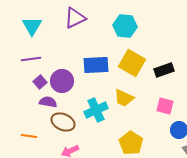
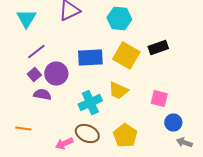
purple line: (31, 59) -> (36, 52), moved, turned -30
black rectangle: (164, 70) -> (158, 48), moved
brown ellipse: (63, 122) -> (87, 134), moved

